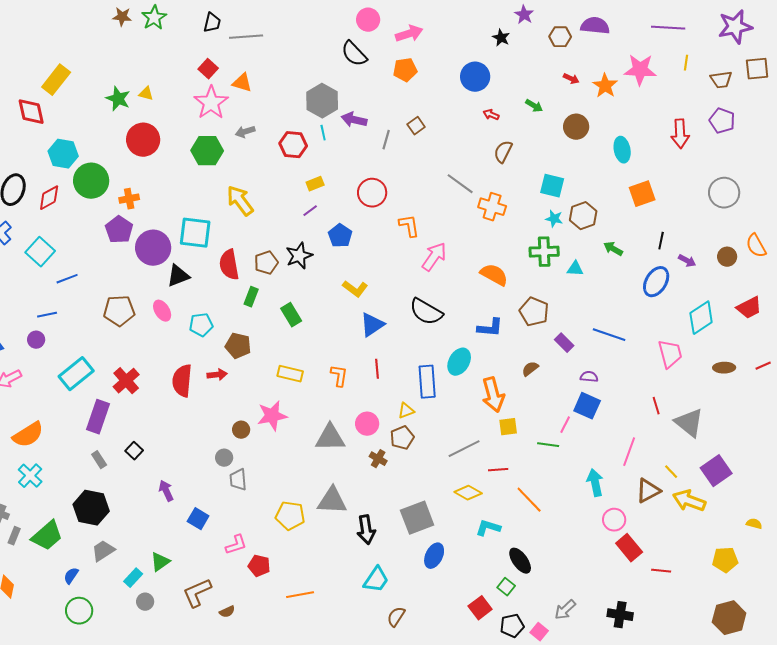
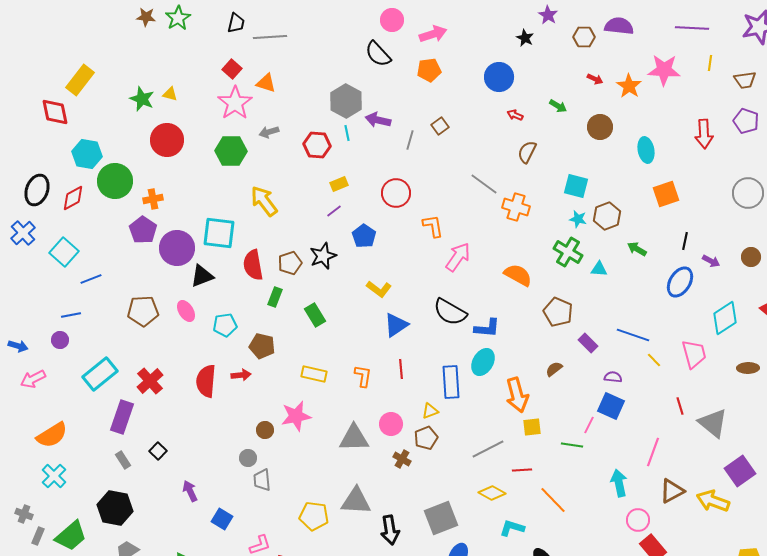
green cross: (544, 252) -> (568, 252), turned 32
blue L-shape: (490, 328) -> (487, 328), moved
yellow line: (671, 472) -> (654, 360), moved

